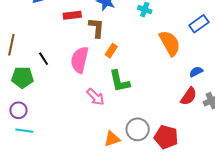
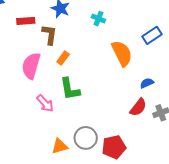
red pentagon: (166, 137) -> (114, 147), turned -30

